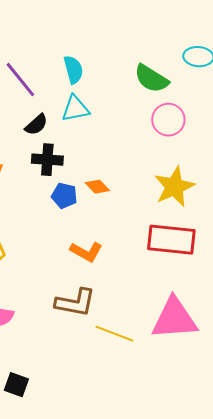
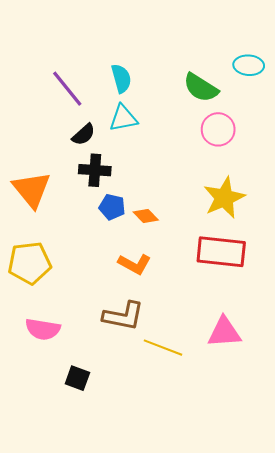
orange diamond: (97, 187) -> (146, 216), moved
pink triangle: (174, 319) -> (224, 332), size x0.7
black square: (16, 385) -> (77, 378), moved

